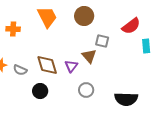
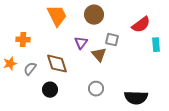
orange cross: (13, 29) -> (23, 40), moved
purple triangle: (71, 66) -> (81, 43), moved
gray semicircle: (20, 70) -> (30, 69), turned 104

